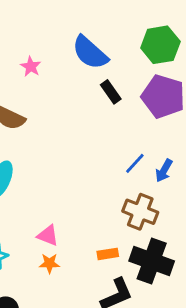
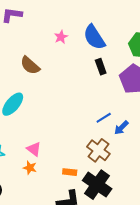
pink star: (31, 67) -> (61, 37), moved

